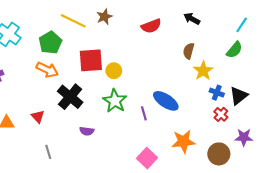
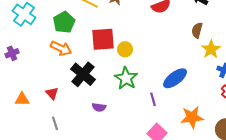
blue ellipse: (166, 101) -> (175, 78), turned -70
purple line: (144, 113) -> (153, 99), moved
gray line: (48, 152) -> (55, 123), moved

